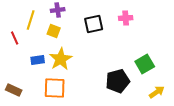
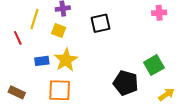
pink cross: (126, 18) -> (159, 13), moved
black pentagon: (118, 81) -> (126, 83), turned 30

